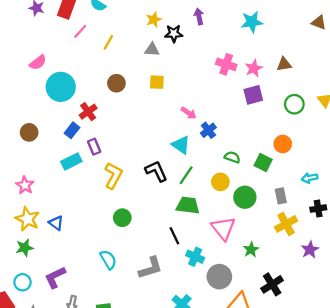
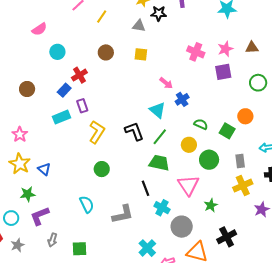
pink cross: (226, 64) -> (196, 52), moved
cyan circle: (61, 87) -> (57, 52), size x0.6
green star: (25, 248) -> (28, 194), moved

